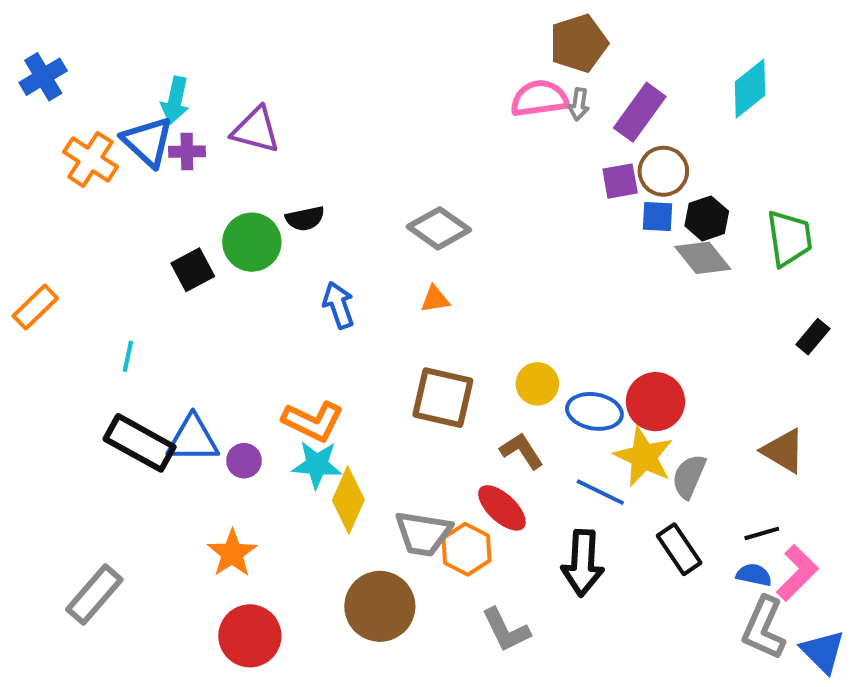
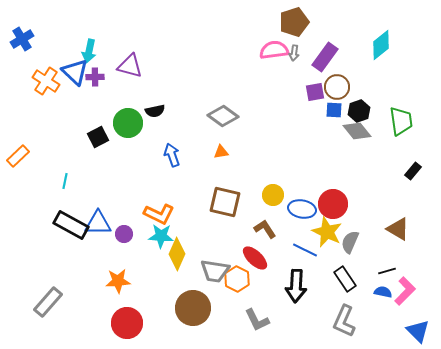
orange star: (232, 553) -> (118, 281), turned 30
gray L-shape: (764, 628) -> (344, 321), moved

